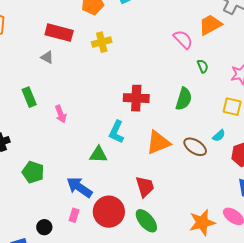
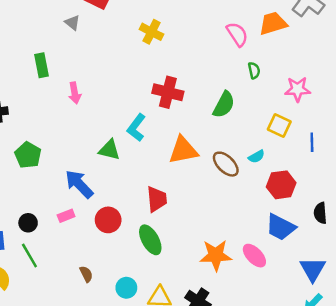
yellow cross: (102, 42) -> (152, 32), moved, turned 30
red circle: (109, 212) -> (108, 220), size x0.7
pink rectangle: (74, 215) -> (66, 216), turned 40

